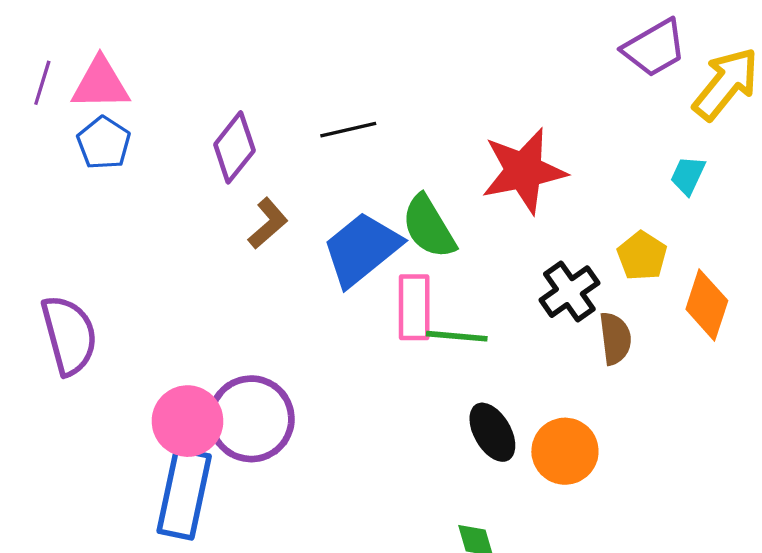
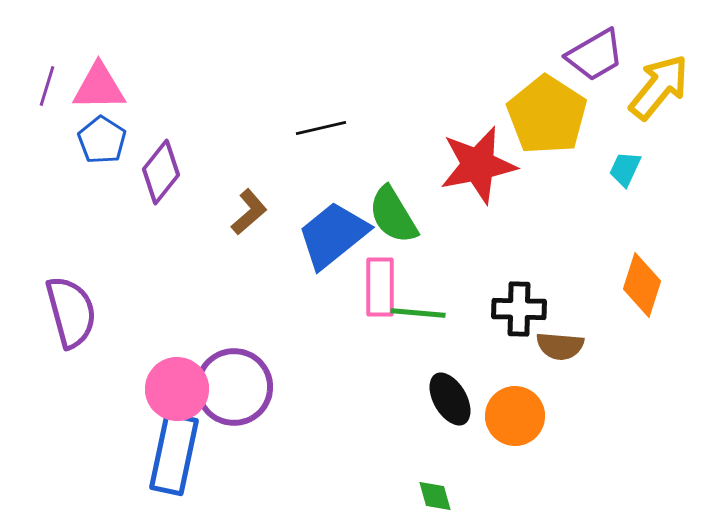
purple diamond: (234, 147) -> (161, 172), moved
yellow pentagon: (642, 256) -> (547, 115), moved, size x1.8
black cross: (569, 292) -> (519, 309), moved, turned 36
brown semicircle: (615, 338) -> (560, 346), moved, turned 102

